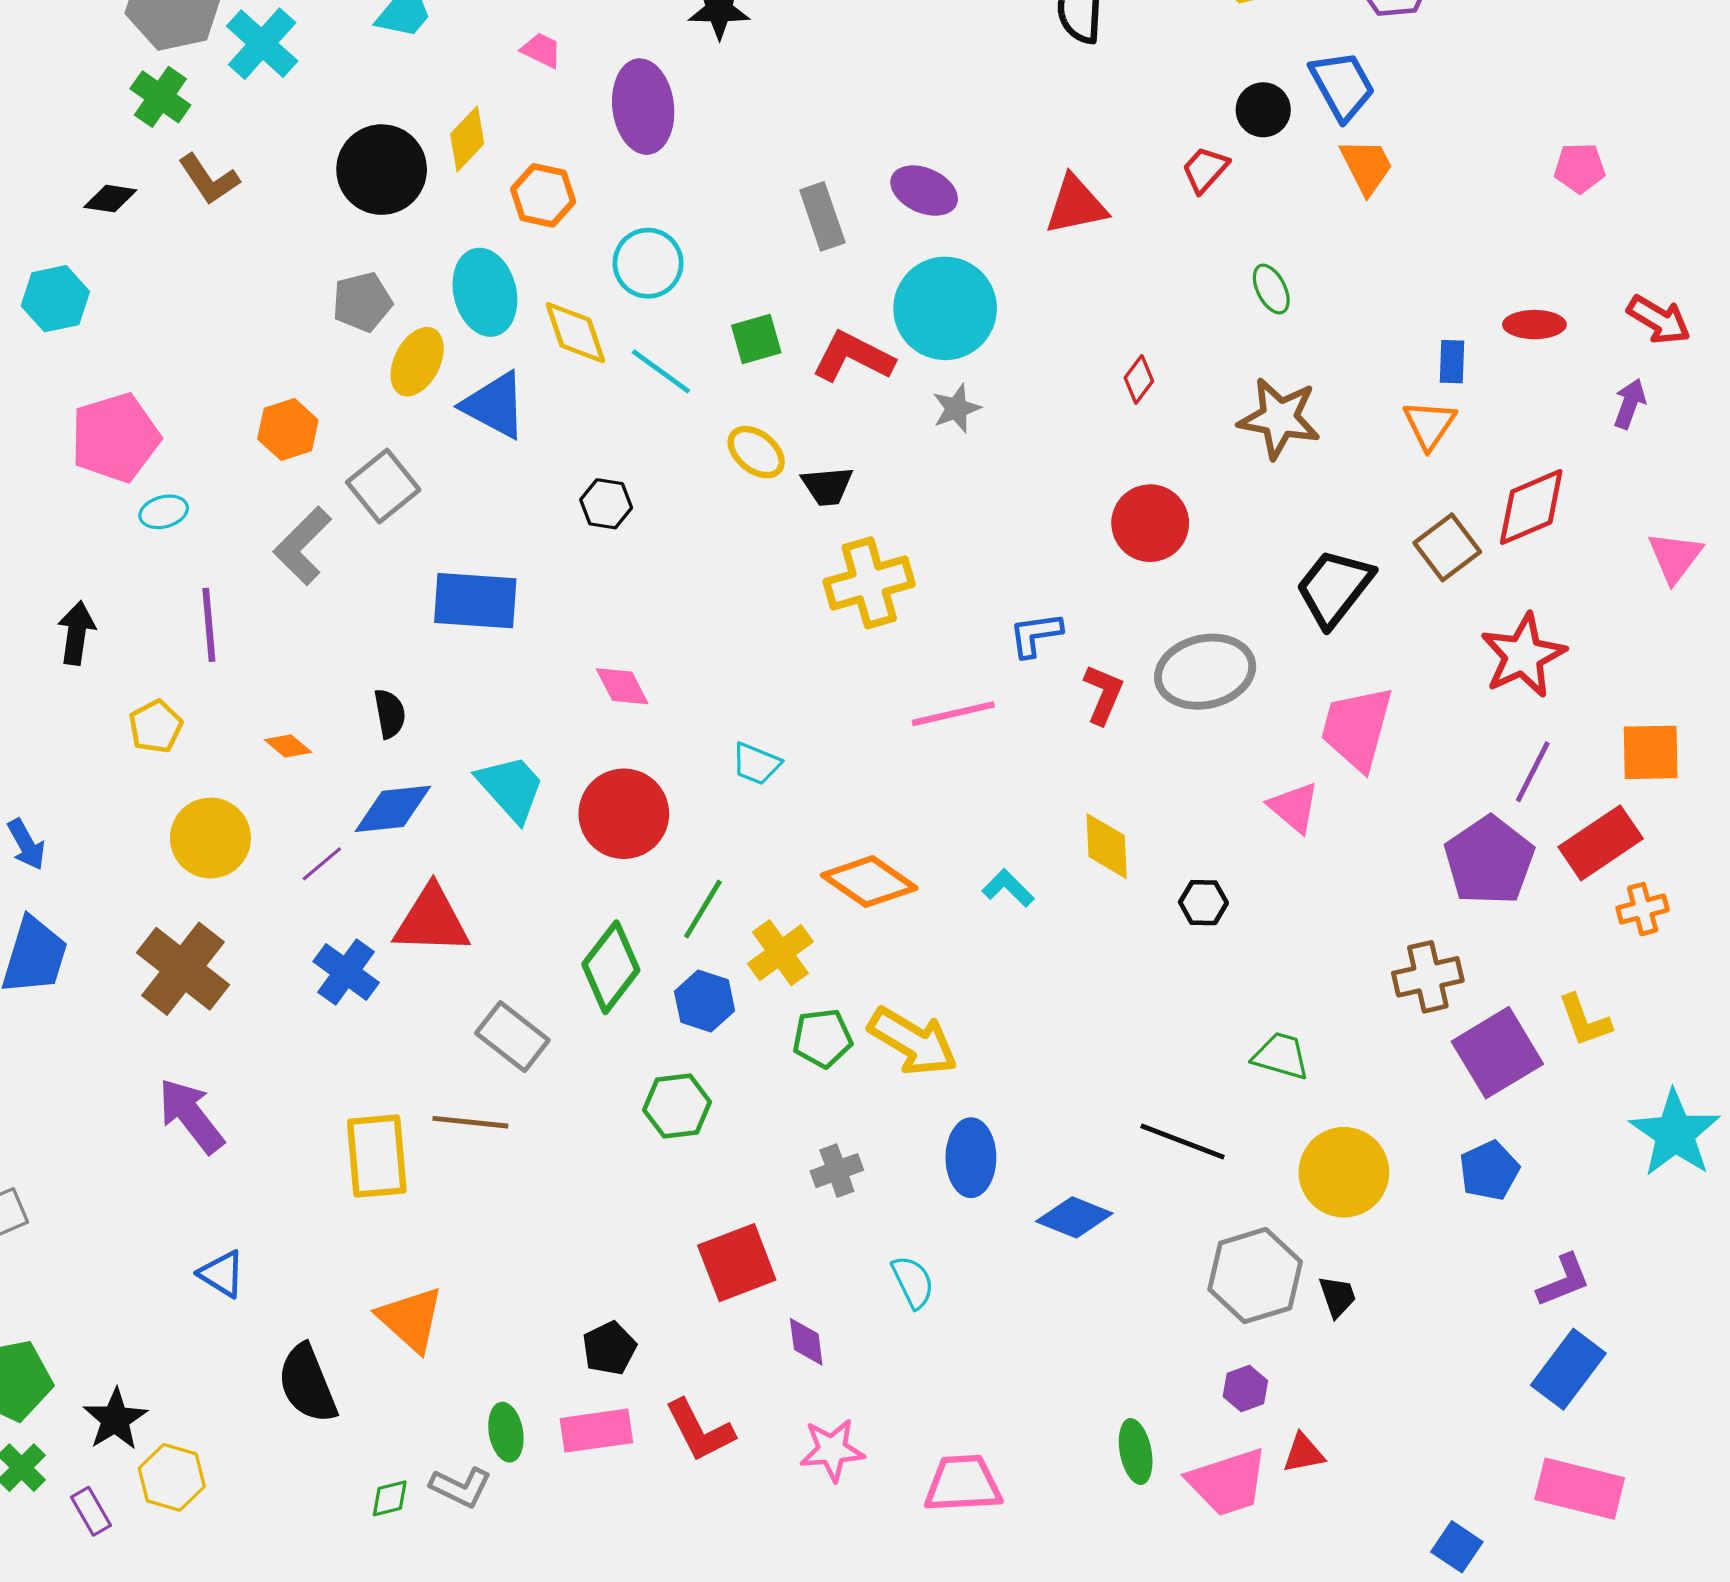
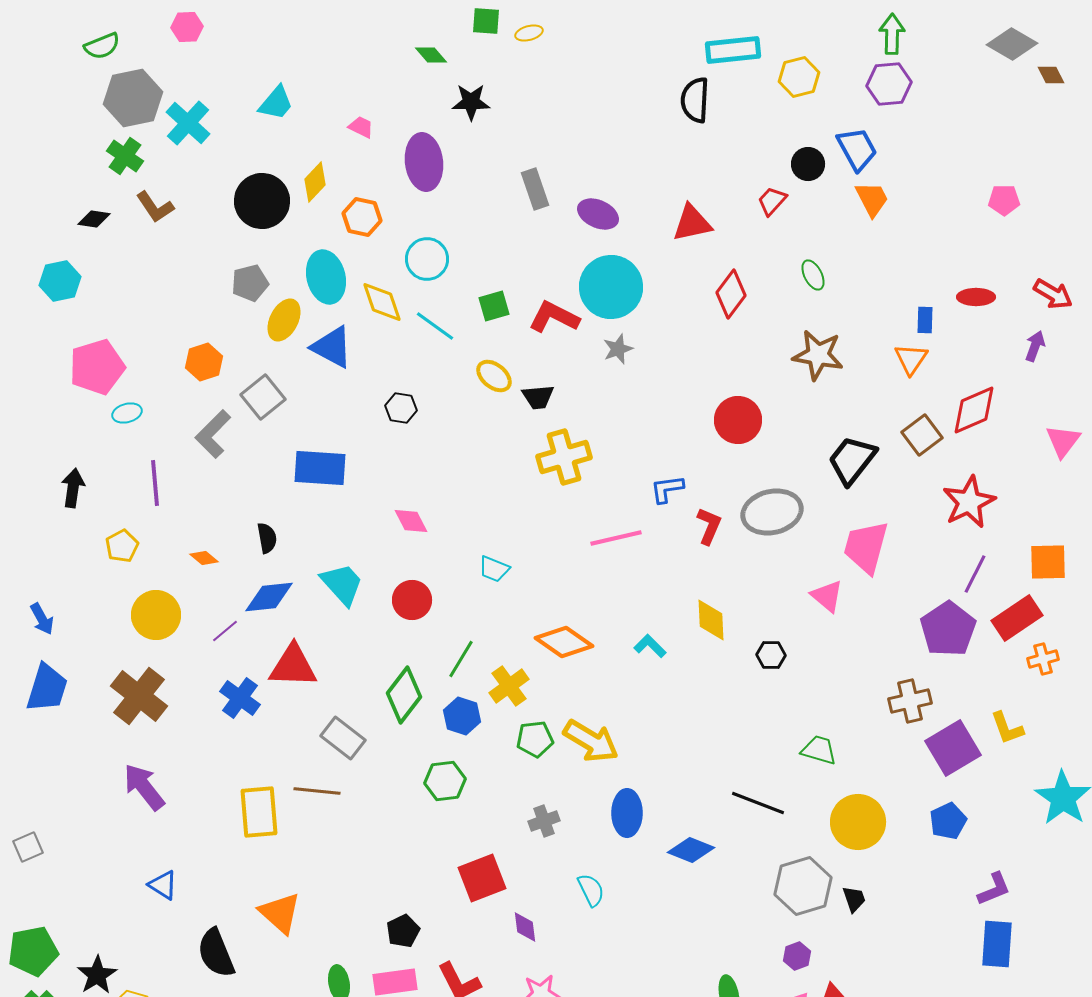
gray rectangle: (822, 216) -> (535, 189), moved
red diamond: (1139, 379) -> (731, 294), moved, size x1.6
red circle: (624, 814) -> (412, 600), size x0.7
blue rectangle: (1568, 1369) -> (997, 944), turned -33

